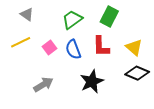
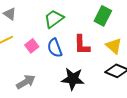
green rectangle: (109, 16) -> (103, 16), moved
black star: (92, 81) -> (73, 79), turned 30

